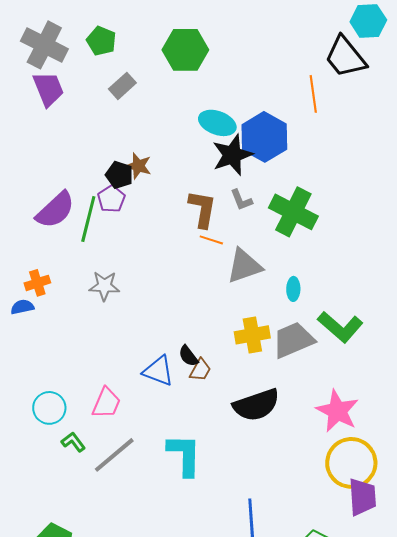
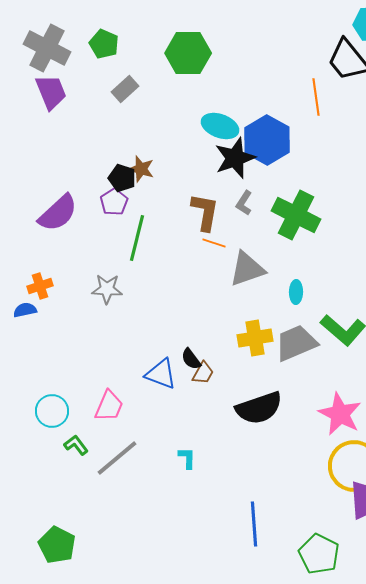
gray L-shape: (241, 200) -> (244, 203), turned 55
green line: (88, 219) -> (137, 238), moved
cyan L-shape: (184, 455) -> (187, 458), size x0.5

